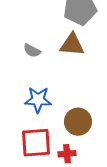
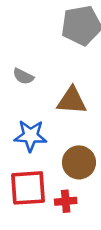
brown triangle: (72, 45) -> (72, 101), moved

